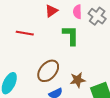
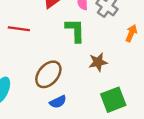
brown star: (78, 80) -> (98, 62), moved

